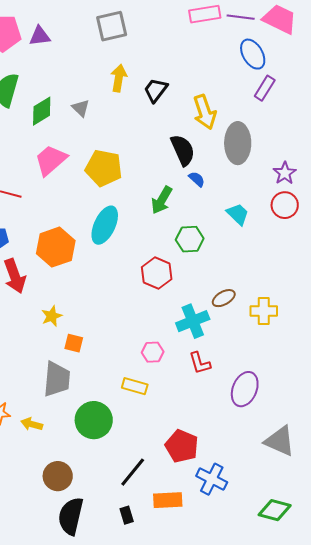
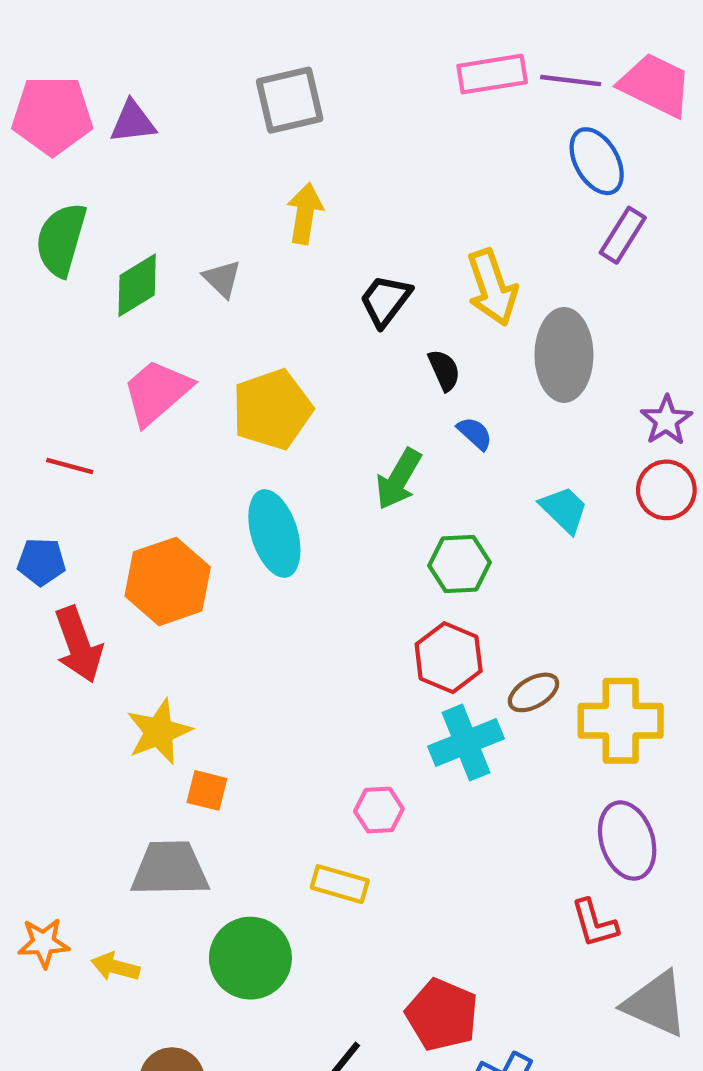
black trapezoid: (156, 90) -> (385, 301), moved
black semicircle: (183, 150) -> (444, 370), size x0.6
yellow pentagon: (104, 168) -> (272, 409), turned -30
cyan ellipse: (105, 225) -> (274, 533), turned -42
red hexagon: (157, 273) -> (449, 658), moved
yellow cross: (264, 311) -> (621, 721), size x1.4
yellow star: (52, 316) -> (159, 732), size x1.4
red L-shape: (200, 363) -> (594, 923), moved
gray trapezoid: (57, 379) -> (170, 869), turned -96
purple ellipse: (245, 389) -> (627, 841), moved, turned -40

